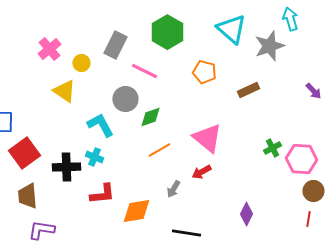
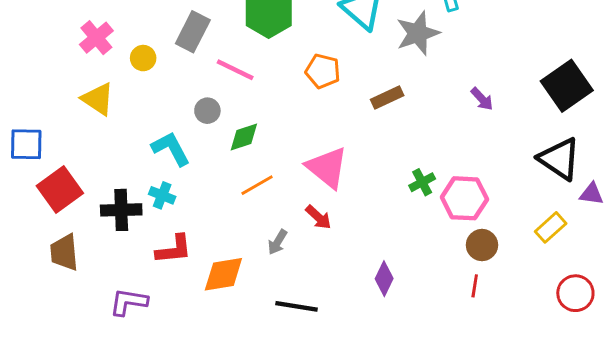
yellow triangle: (64, 91) -> (98, 99), moved
gray circle: (125, 99) -> (207, 111), size x0.7
red arrow: (201, 172) -> (318, 217), turned -108
purple L-shape: (41, 230) -> (129, 302), moved

